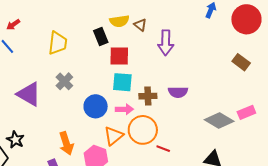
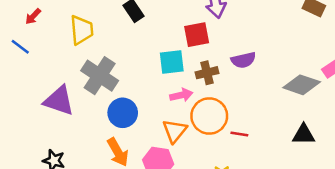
red arrow: (13, 25) -> (33, 16), moved
red square: (119, 56) -> (197, 35), moved
gray cross: (64, 81) -> (100, 76), size x1.6
blue circle: (96, 106) -> (123, 113), moved

